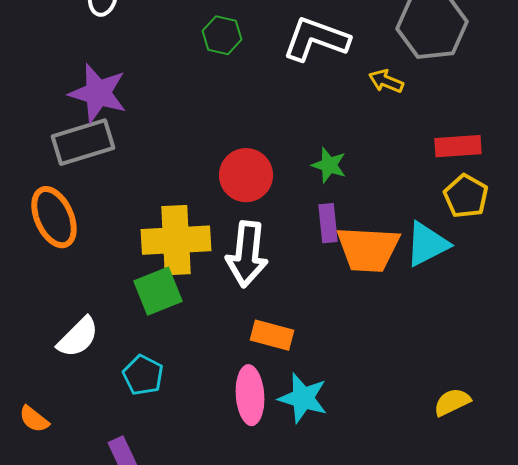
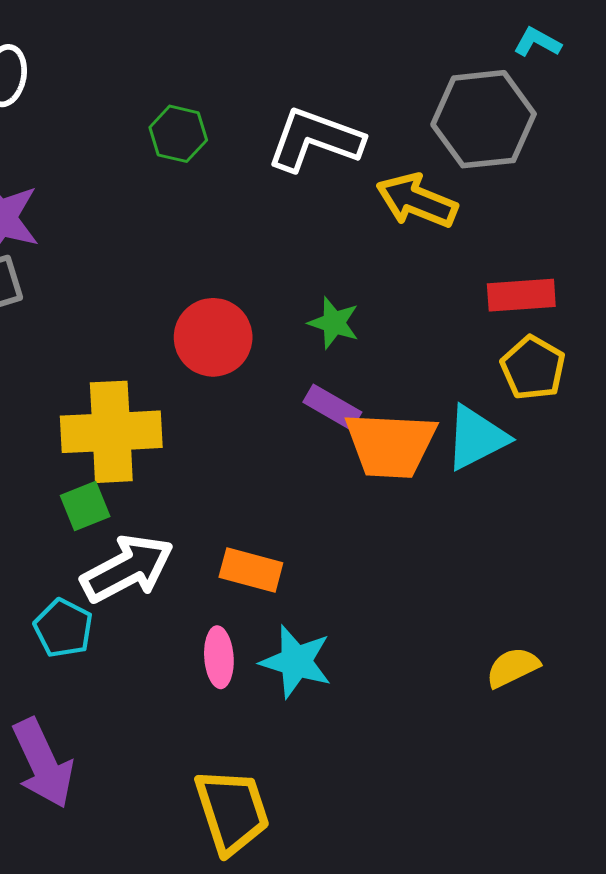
yellow arrow: (386, 81) -> (417, 201), size x1.6
purple rectangle: (328, 223) -> (332, 407), turned -54
white arrow: (247, 254) -> (127, 569), moved, turned -124
green square: (158, 291) -> (85, 506), size x0.7
pink ellipse: (250, 395) -> (219, 657), size x0.7

